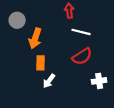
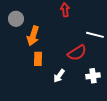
white line: (81, 32) -> (95, 35), moved
white arrow: (49, 81) -> (59, 76), moved

